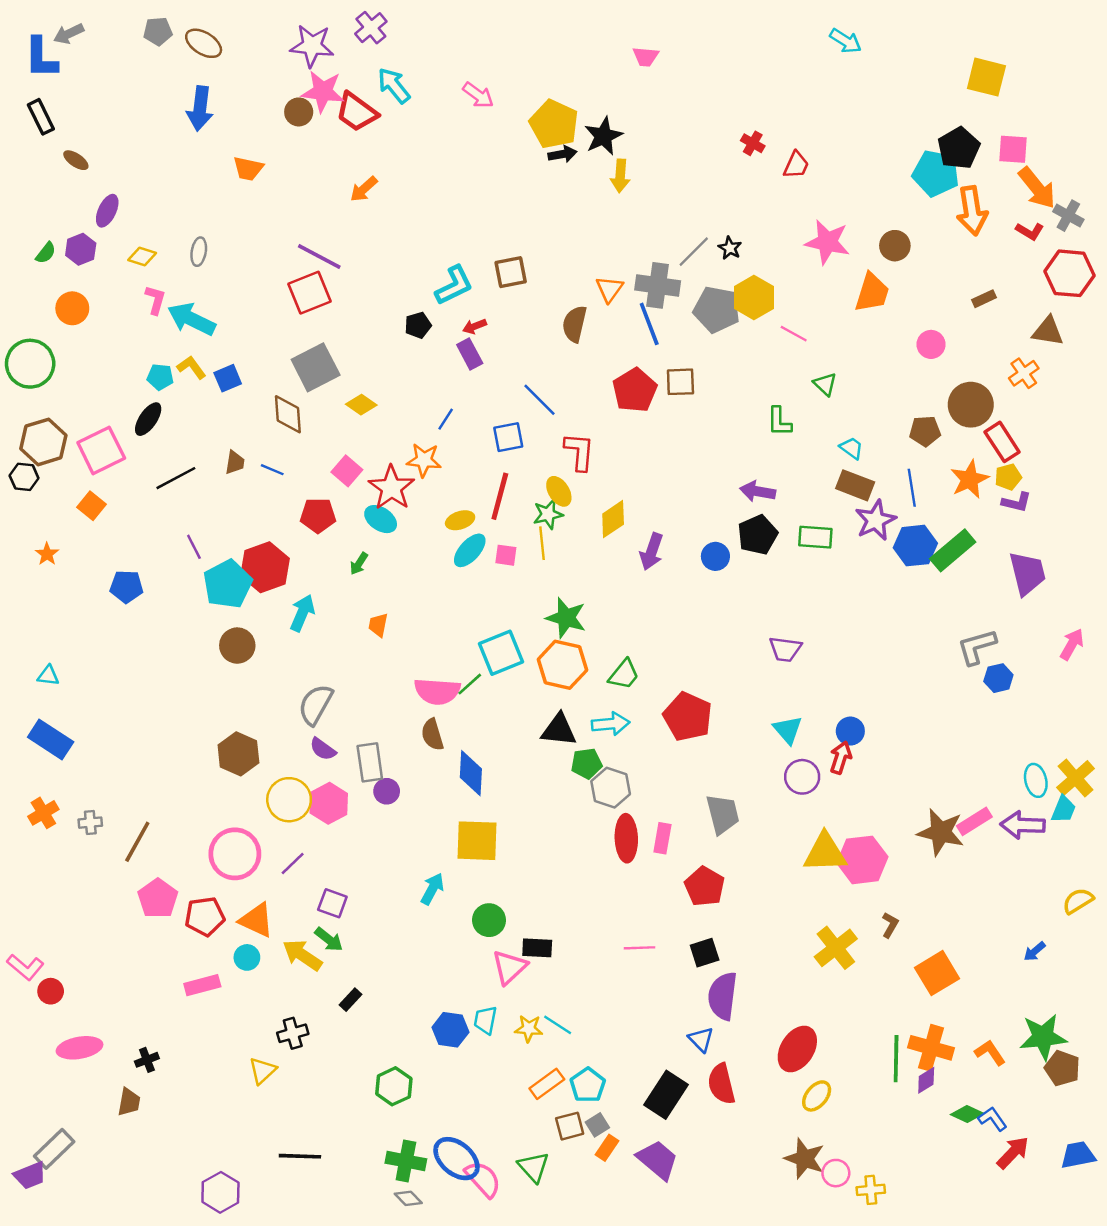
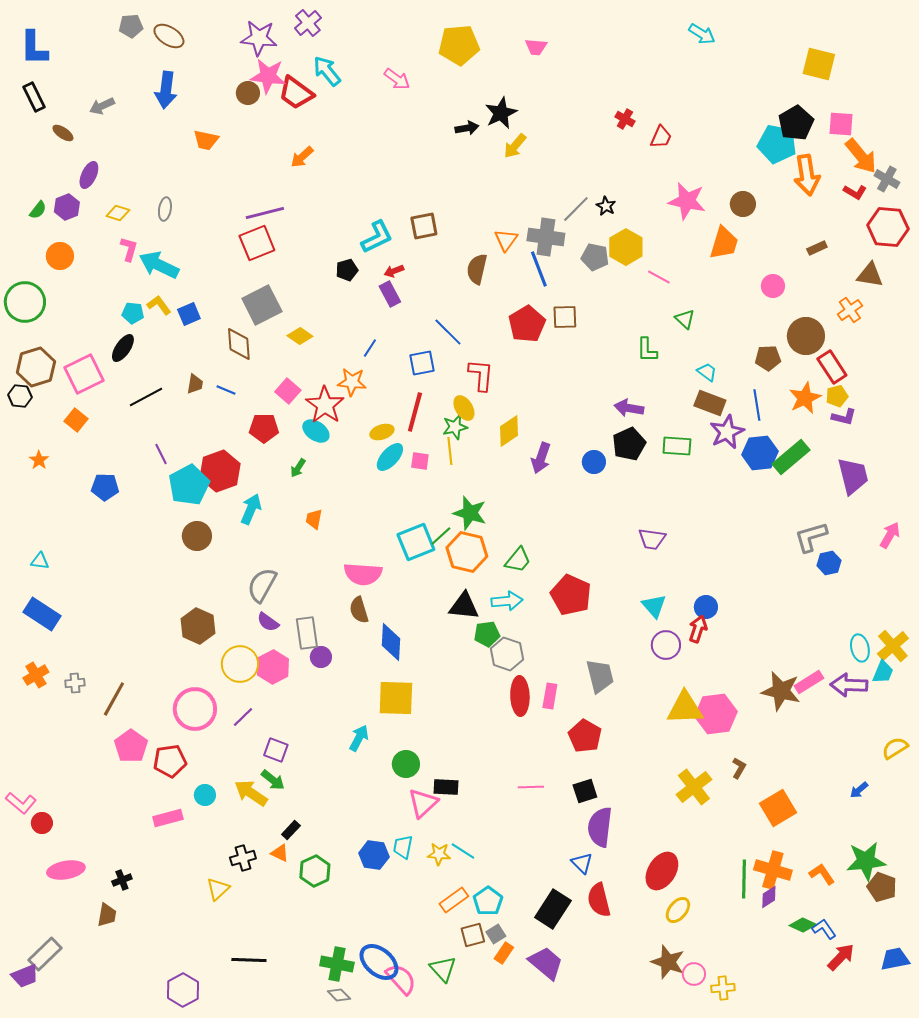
gray arrow: (69, 34) -> (102, 106), moved
yellow pentagon: (554, 124) -> (459, 45), moved, turned -30
yellow arrow: (620, 176) -> (515, 146), turned 36
purple line: (319, 256) -> (265, 213), turned -42
gray pentagon: (717, 309) -> (595, 257), size x0.7
green line: (470, 684) -> (441, 536), moved
orange triangle: (257, 920) -> (280, 853), moved, size x0.6
green hexagon: (394, 1086) -> (315, 871), moved

